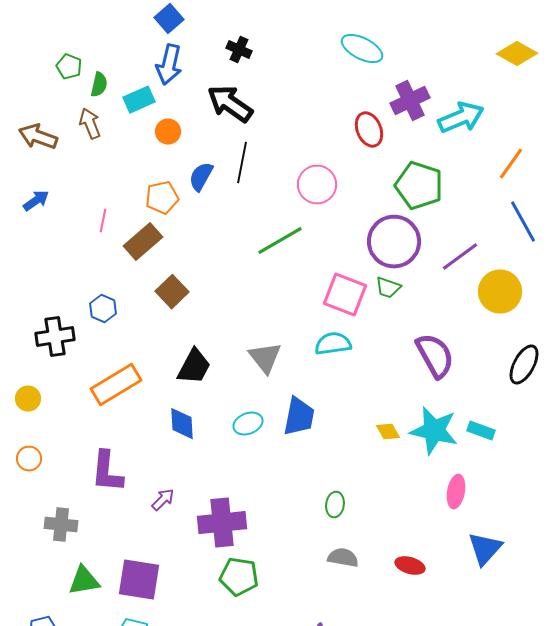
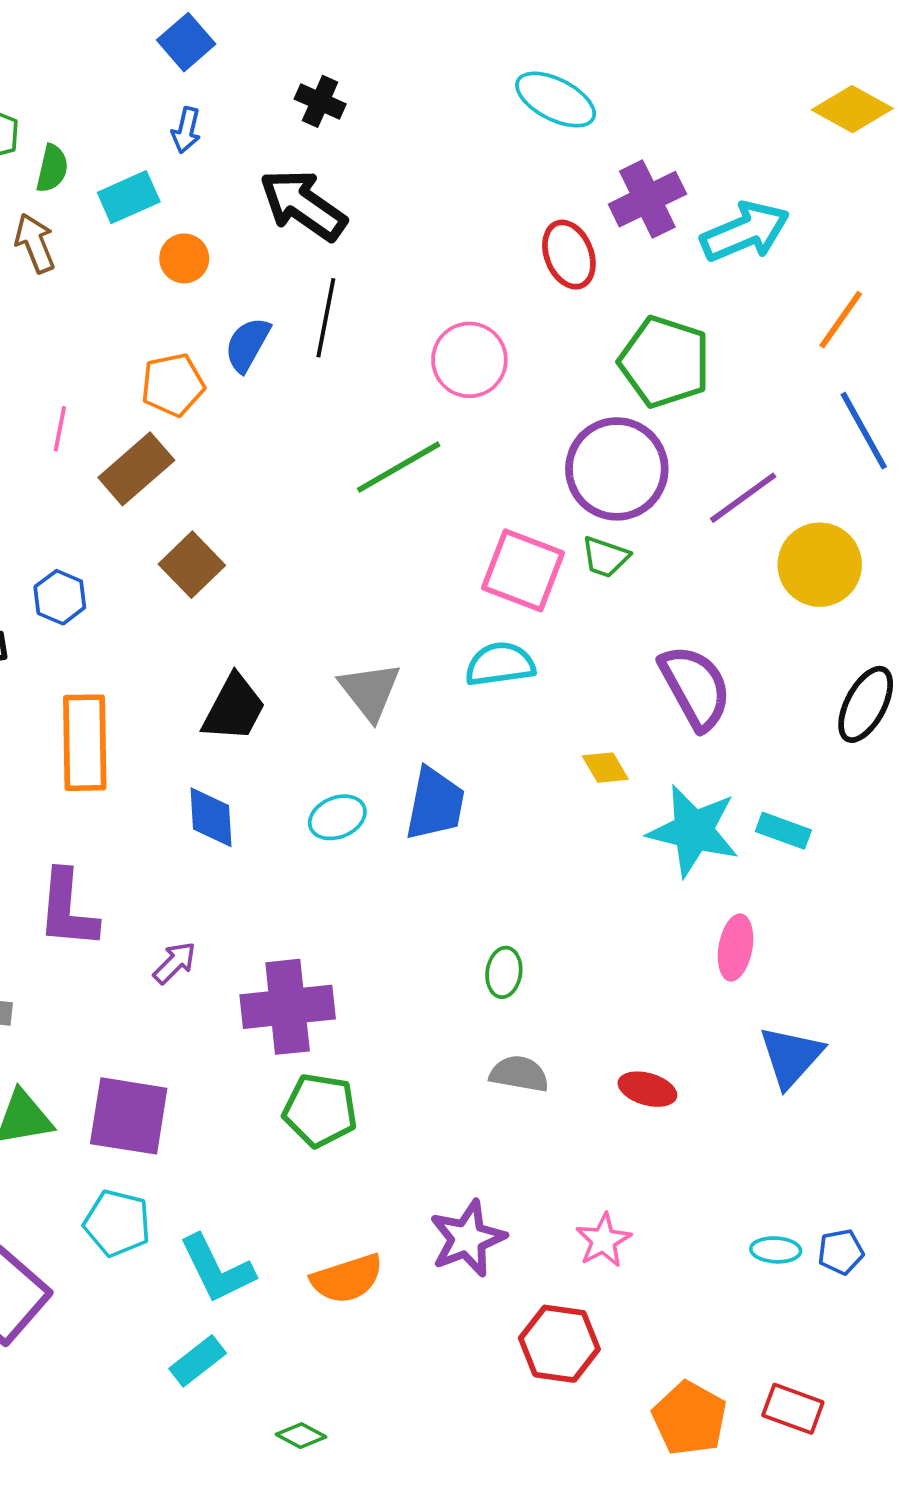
blue arrow: (169, 65) -> (186, 130), size x0.6
orange rectangle: (116, 385) -> (85, 743), turned -60
yellow diamond: (388, 432) -> (605, 768), moved

